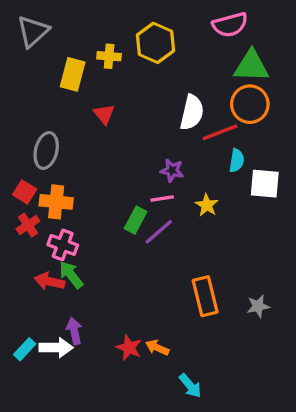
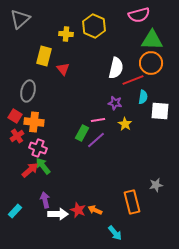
yellow rectangle: (73, 74) -> (44, 56), moved
purple star: (172, 170) -> (115, 103), moved
red arrow: (49, 281) -> (30, 170), turned 126
orange rectangle: (205, 296) -> (132, 202), moved
white arrow: (56, 348) -> (58, 214), moved

